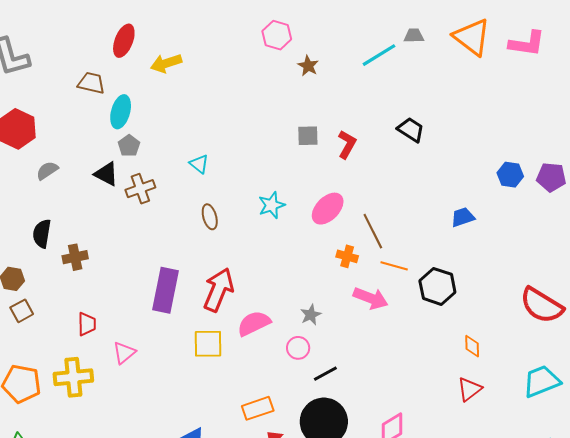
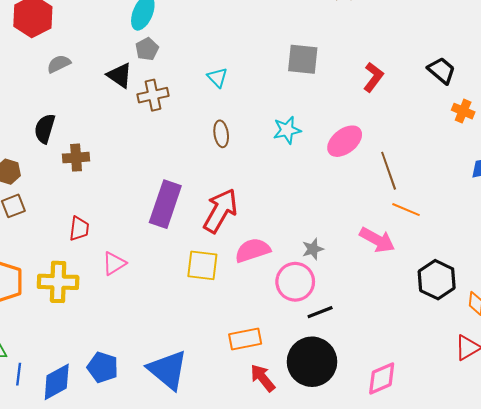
gray square: (308, 136) -> (303, 59), moved, size x1.4
orange cross: (347, 256) -> (463, 111), moved
black hexagon: (437, 286) -> (437, 280), moved
pink circle: (298, 348) -> (295, 282), size x1.6

